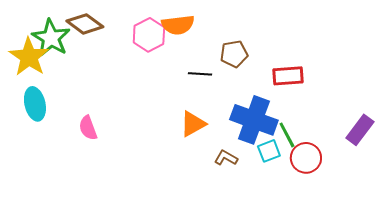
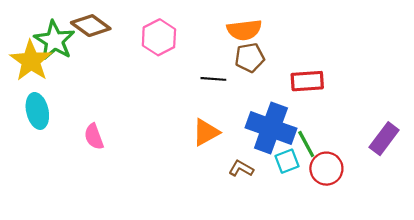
orange semicircle: (178, 25) -> (244, 30), moved

